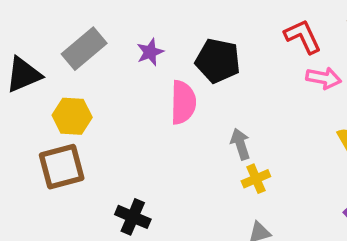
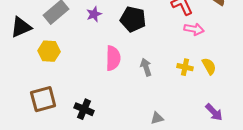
pink semicircle: (183, 102) -> (113, 58), moved
brown square: (62, 167) -> (43, 99), moved
yellow cross: (256, 179) -> (185, 67), moved, turned 35

